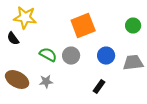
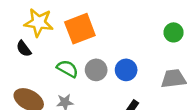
orange square: (83, 26) -> (80, 29), moved
blue circle: (106, 56) -> (126, 70), moved

